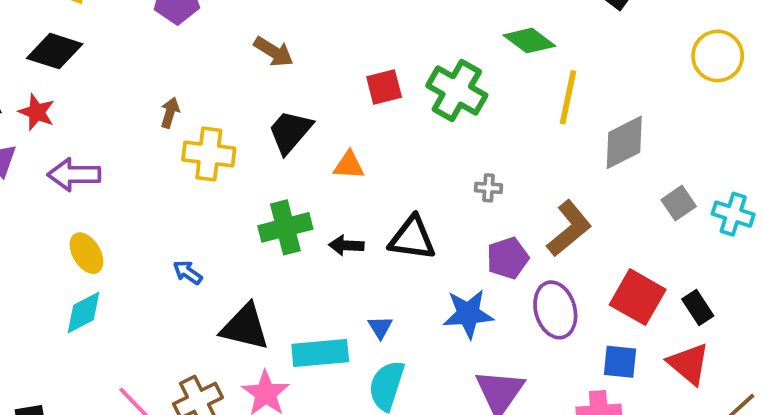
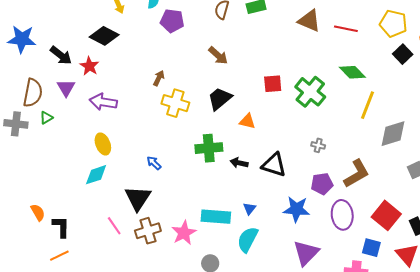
black triangle: (245, 327) -> (138, 198), moved, turned 40

